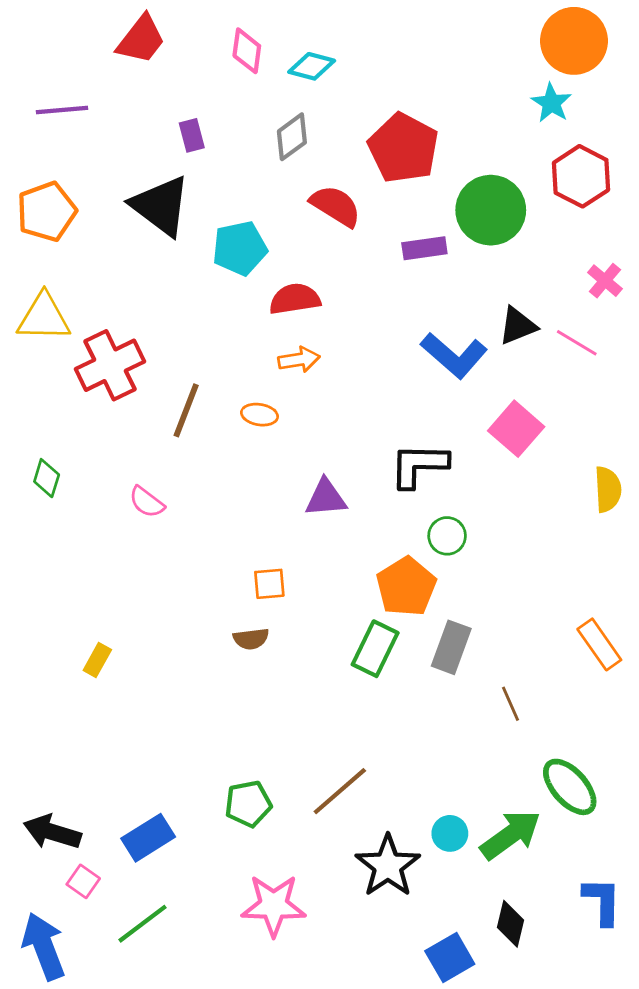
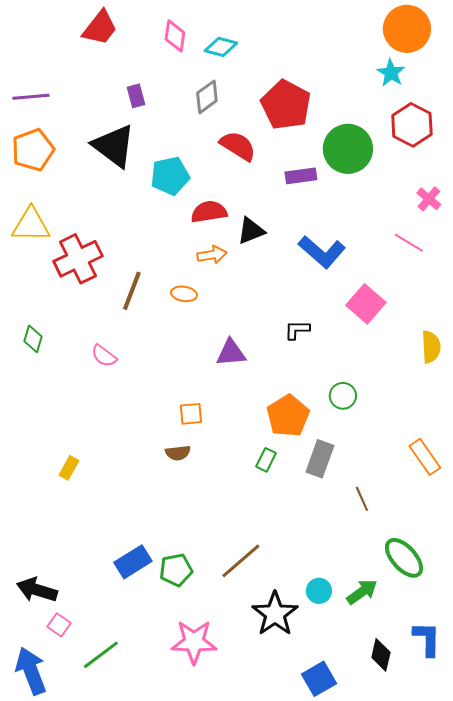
purple line: (62, 110) -> (31, 97), moved
black triangle: (518, 326) -> (251, 231), moved
black L-shape: (419, 465) -> (297, 330), size x0.6
green circle: (447, 536) -> (343, 396), moved
green rectangle: (375, 649) -> (266, 460), size x0.6
green arrow: (510, 835) -> (362, 592), size x0.7
blue rectangle: (148, 838) -> (133, 562), moved
black diamond: (510, 924) -> (381, 655), moved

